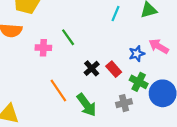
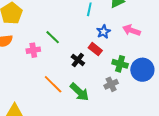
blue star: (137, 54) -> (103, 32), moved
red rectangle: (114, 69) -> (95, 49), moved

